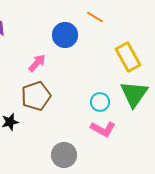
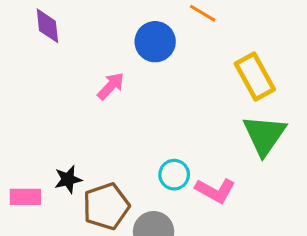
brown pentagon: (36, 96) -> (106, 206), moved
cyan circle: (100, 102) -> (174, 175), moved

